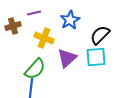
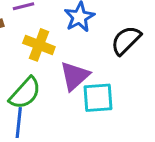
cyan square: (96, 57) -> (98, 98), moved

